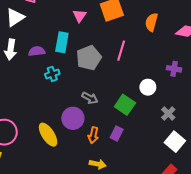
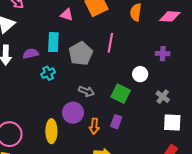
pink triangle: (80, 16) -> (67, 15), turned -40
yellow ellipse: (48, 135) -> (51, 131), turned 40
white square: (175, 142) -> (172, 122), turned -30

